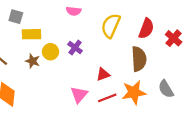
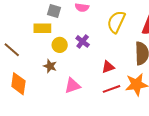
gray square: (16, 17) -> (54, 11), moved
brown star: (33, 61) -> (50, 66), moved
pink triangle: (79, 95) -> (72, 86), moved, turned 30

